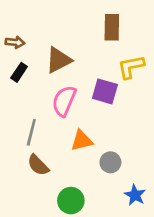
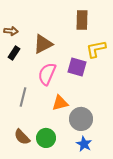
gray circle: (110, 162) -> (81, 119), size x1.5
brown semicircle: (38, 165) -> (22, 137), moved
blue star: (135, 195) -> (84, 144), moved
green circle: (71, 201) -> (46, 138), moved

